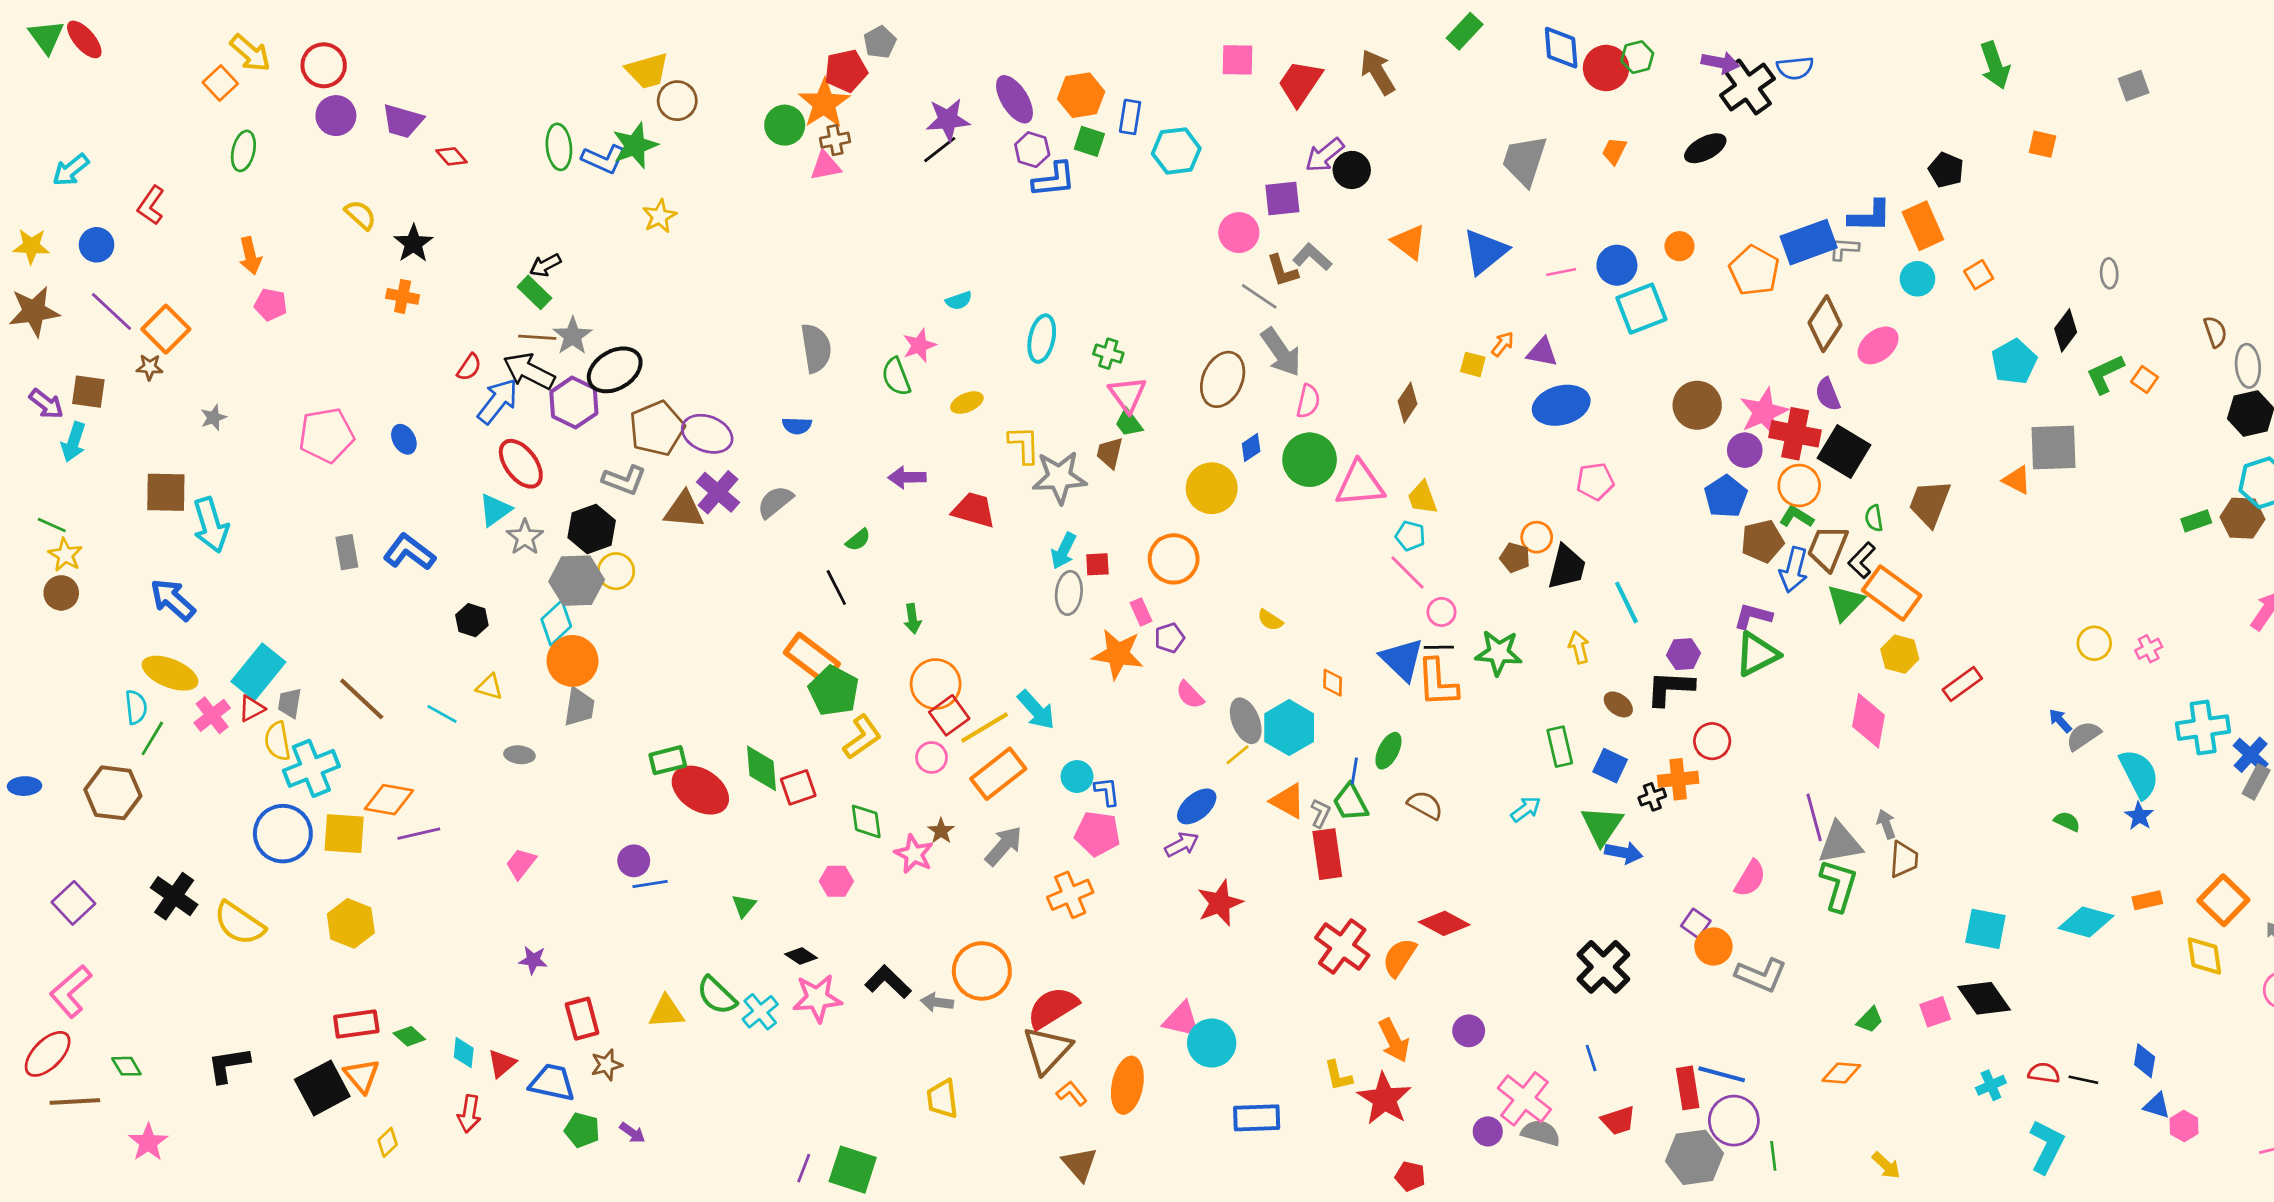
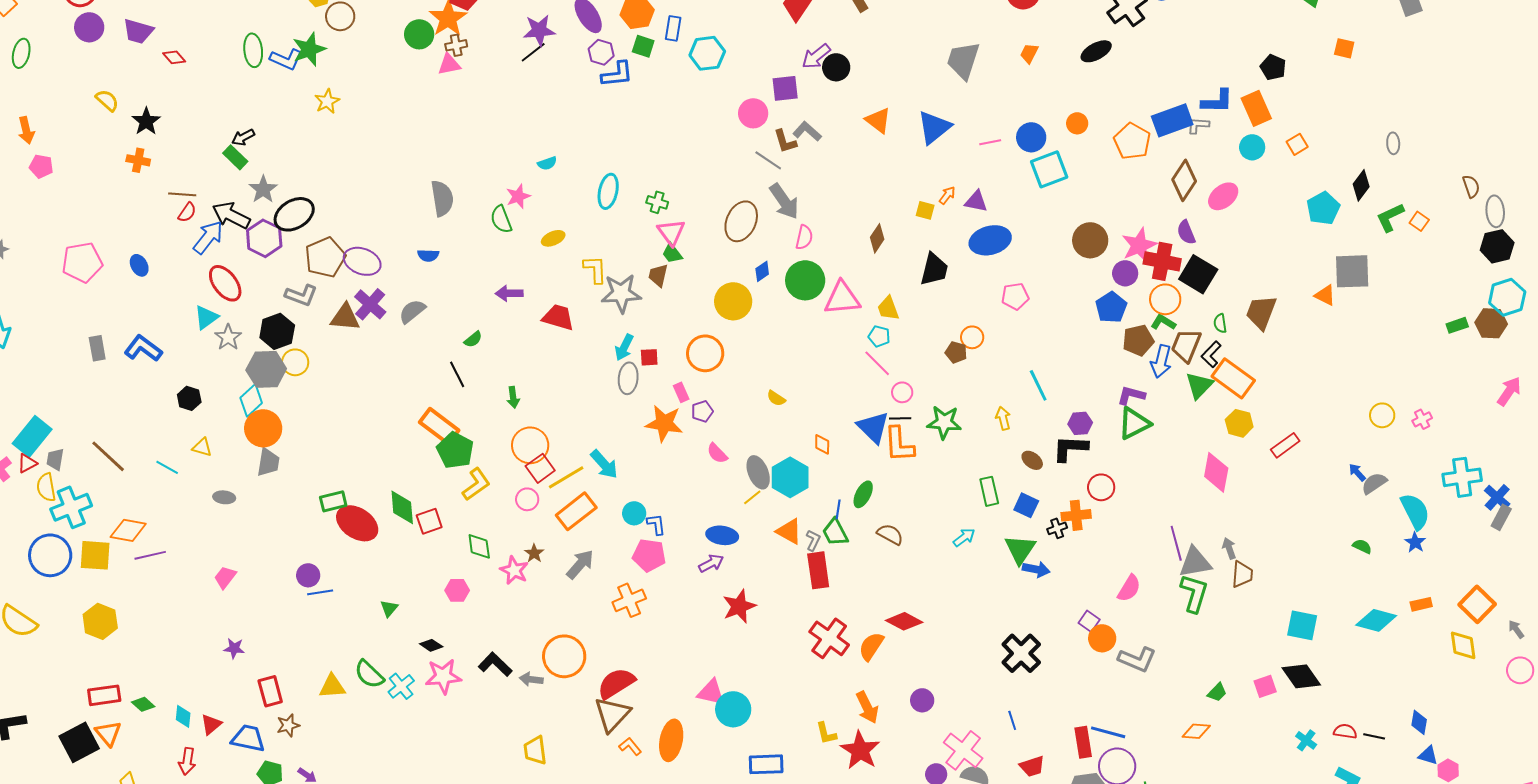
brown line: (537, 337) -> (182, 194), moved
black trapezoid: (1567, 567) -> (934, 269), moved
blue ellipse: (1197, 806) -> (722, 535), turned 48
cyan cross: (1991, 1085) -> (1306, 740), turned -30

